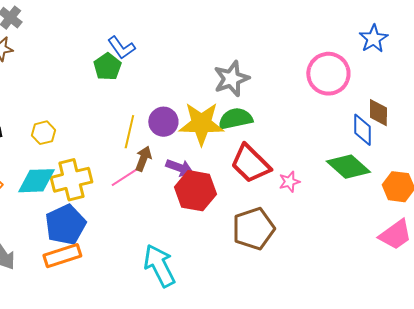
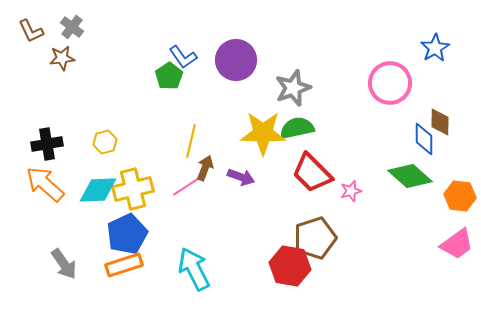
purple circle: (163, 122) -> (236, 60), moved, size x1.4
red hexagon: (195, 191) -> (290, 266), moved
cyan arrow: (159, 266) -> (194, 269), moved

